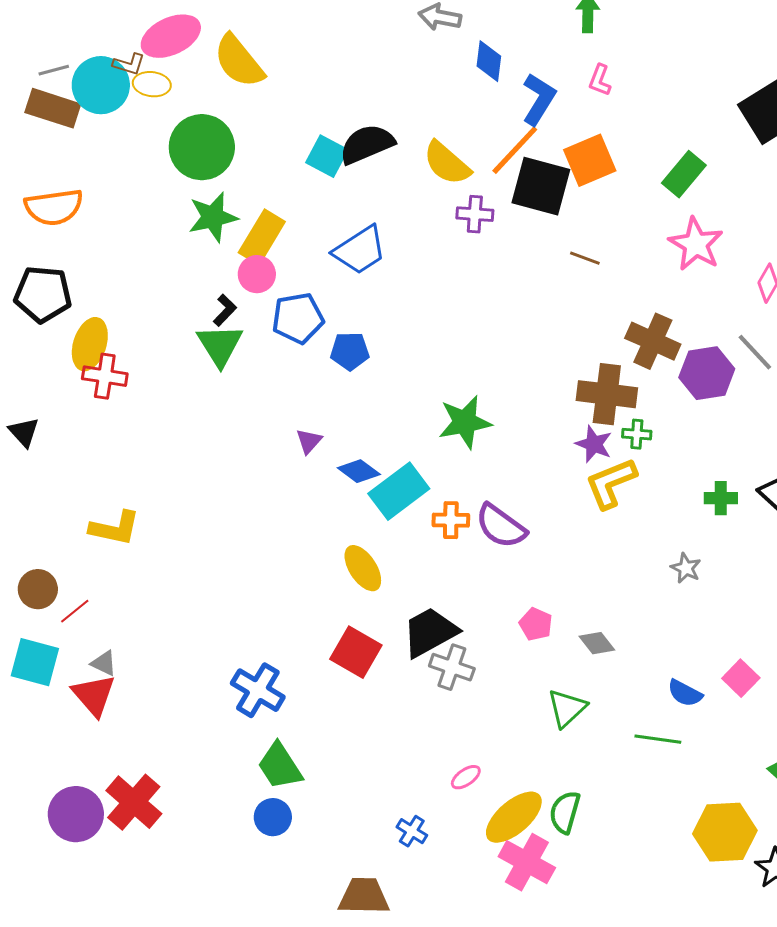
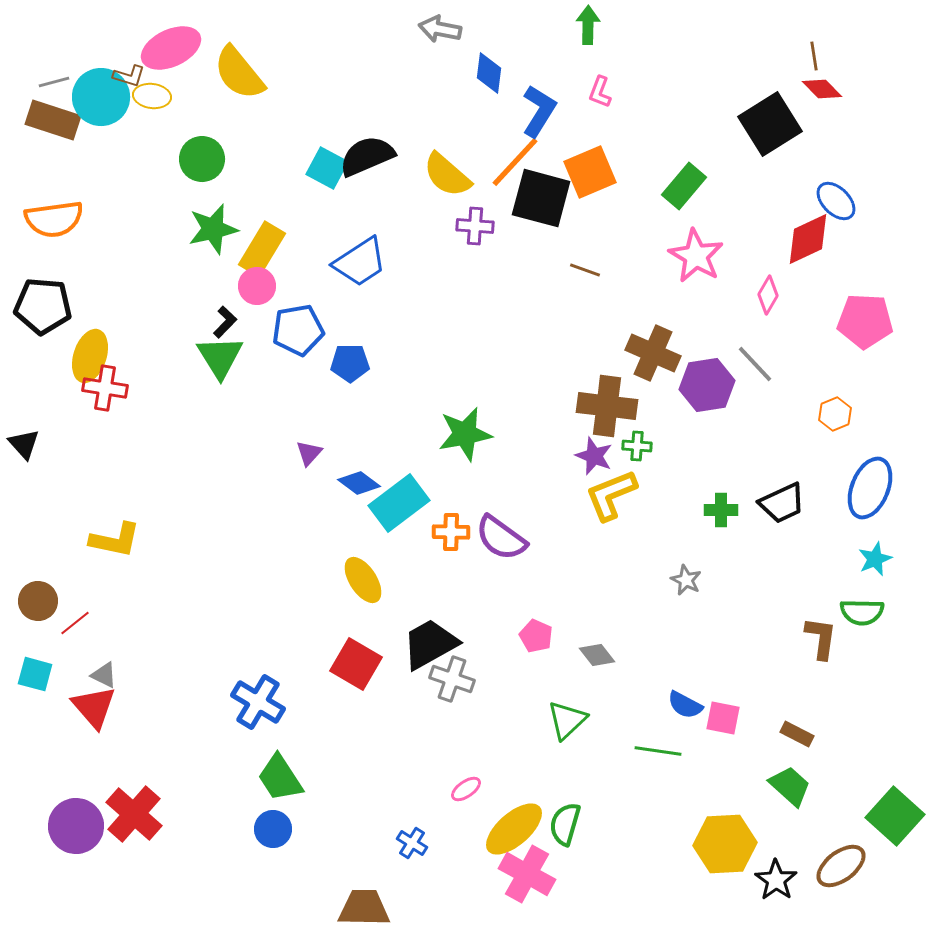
green circle: (202, 147) -> (202, 159), size x0.7
cyan square: (35, 662) -> (35, 674), size x0.7
pink square: (741, 678) -> (723, 718), moved, turned -33

